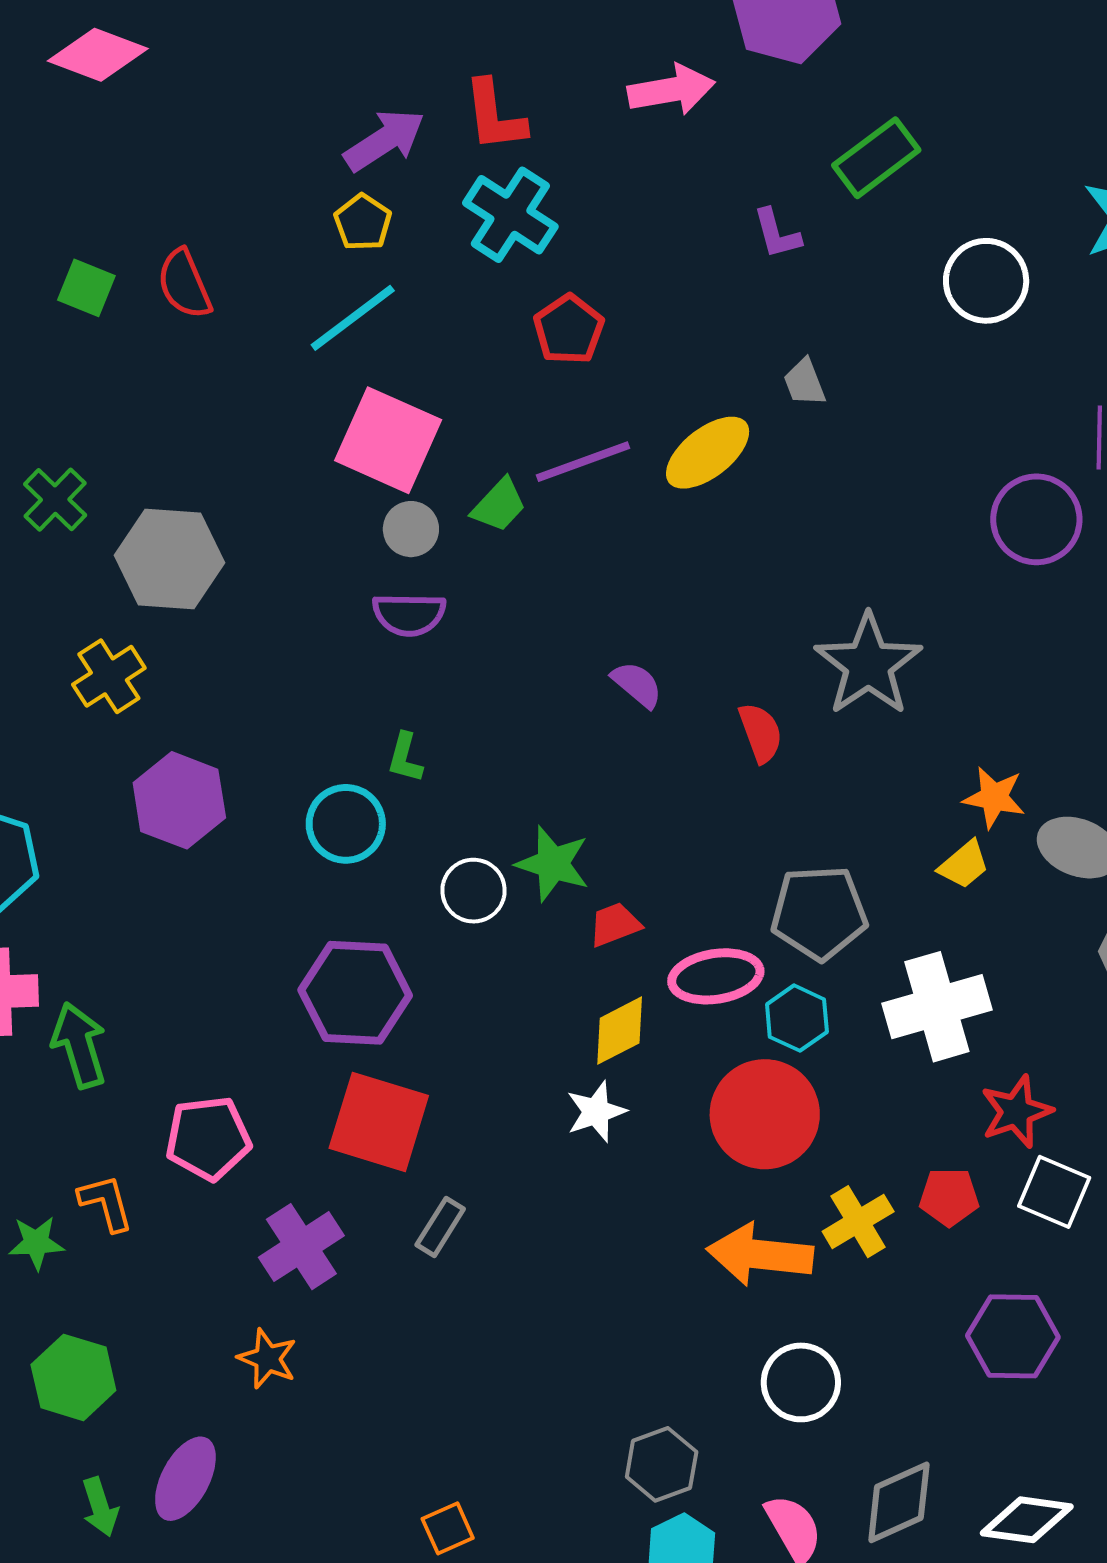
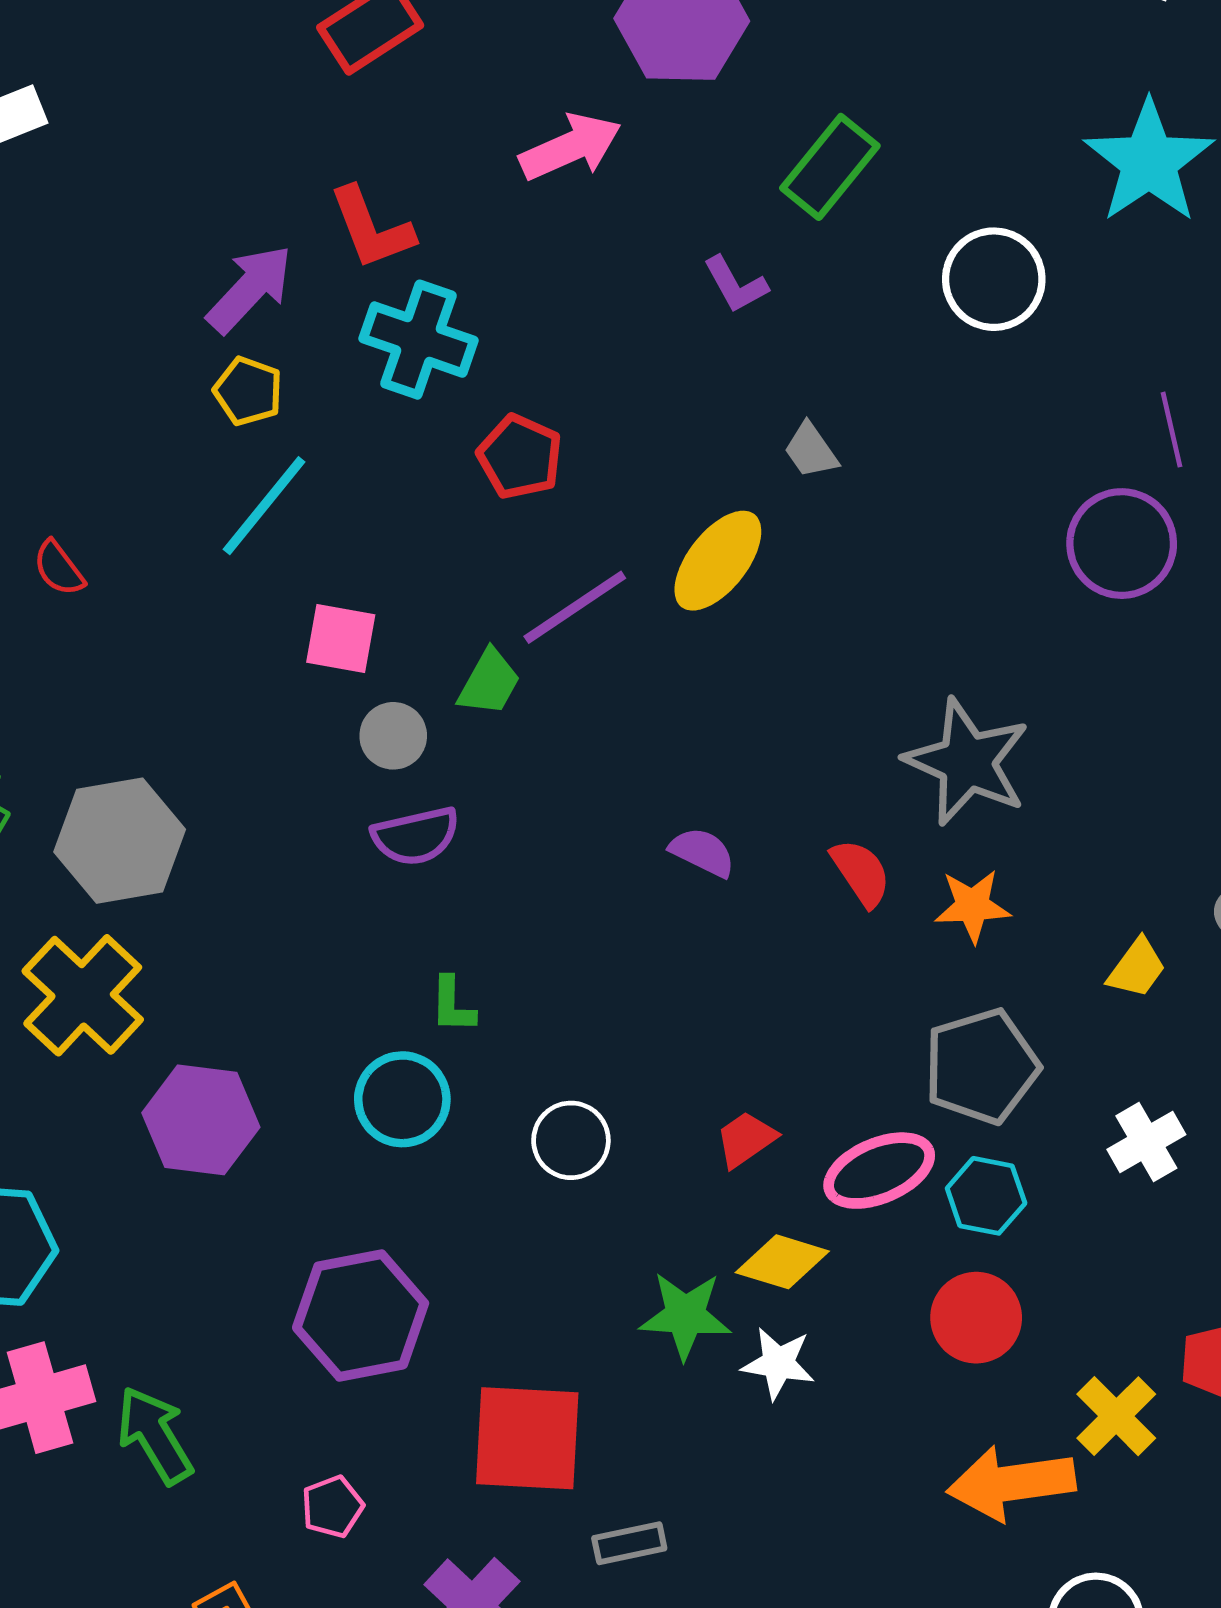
red semicircle: (184, 284) -> (59, 568), moved, size x0.7
pink square: (388, 440) -> (341, 638), size x0.6
yellow cross: (109, 676) -> (83, 995), size x1.4
orange star: (994, 797) -> (973, 906), moved
green star: (553, 864) -> (685, 1315), moved
purple hexagon: (355, 993) -> (361, 1315), moved
white cross: (937, 1007) -> (1146, 1142), size x0.6
yellow diamond: (620, 1031) -> (782, 1262), turned 58
white star: (596, 1112) -> (778, 1363), turned -30
red circle: (765, 1114) -> (976, 1318), size x0.7
pink pentagon: (208, 1138) -> (332, 1507), size x0.6
gray rectangle: (440, 1227) -> (629, 1543), turned 60

